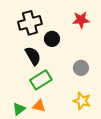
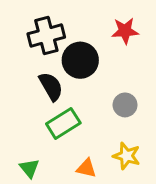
black circle: (52, 39) -> (80, 60), size x1.5
orange triangle: (39, 106) -> (86, 168), moved
green triangle: (19, 109) -> (29, 168), turned -32

